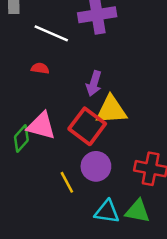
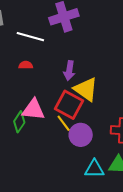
yellow triangle: (111, 110) -> (86, 89), turned 48
yellow line: (67, 182) -> (64, 123), moved

